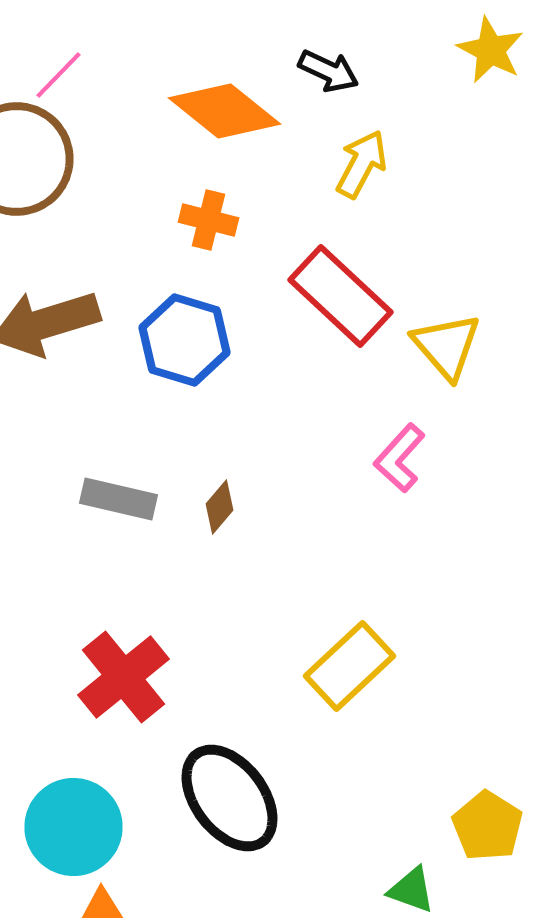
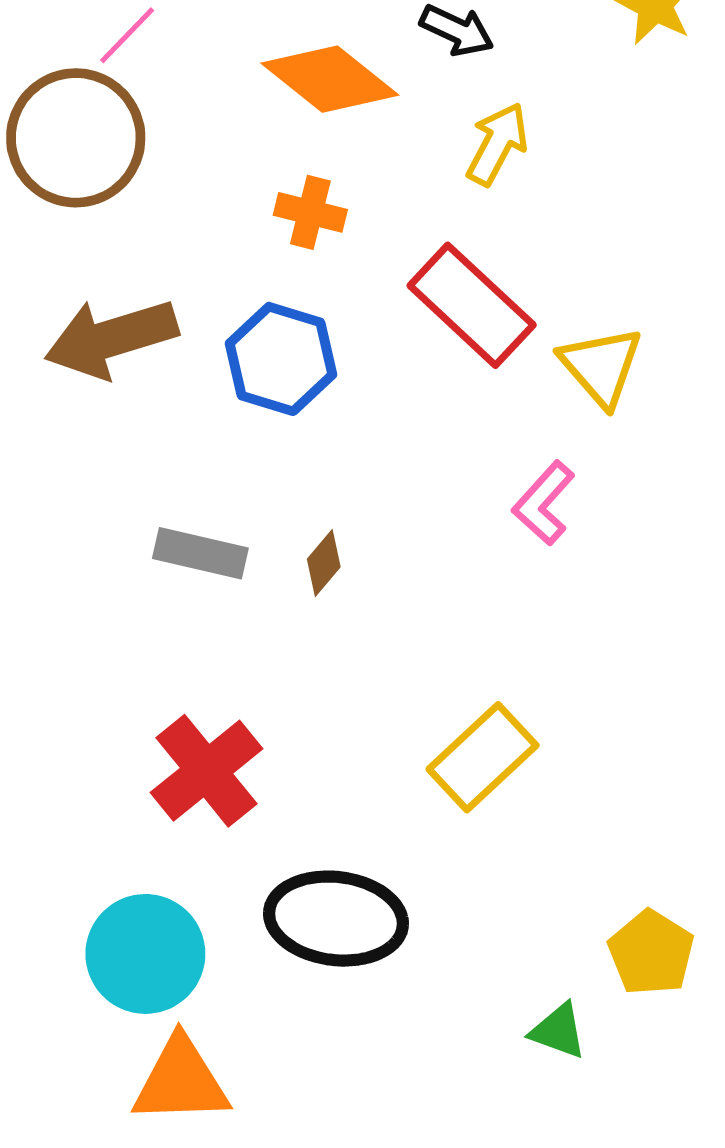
black ellipse: (230, 798) -> (336, 919), turned -46

